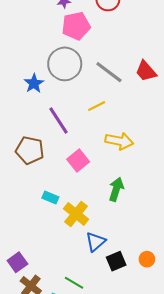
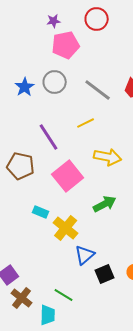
gray circle: (65, 64) -> (55, 82), size x0.7
blue star: (34, 83) -> (25, 87), moved
pink square: (78, 161) -> (68, 176), size x1.4
green arrow: (116, 189) -> (105, 204), turned 45

